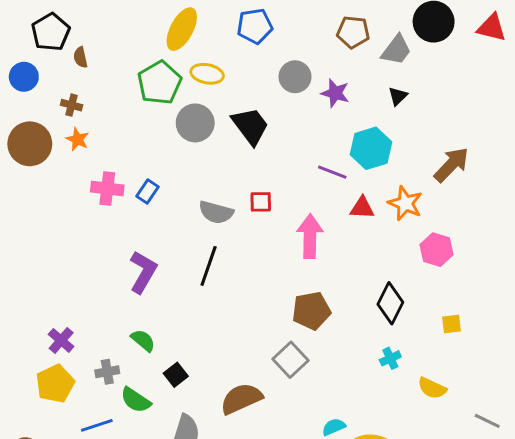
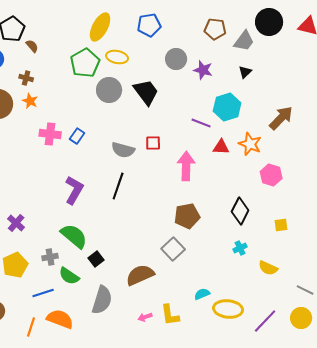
brown semicircle: (80, 57) -> (32, 46), turned 152
purple cross: (61, 340) -> (16, 223), moved
green semicircle: (143, 340) -> (74, 236), size x1.6

